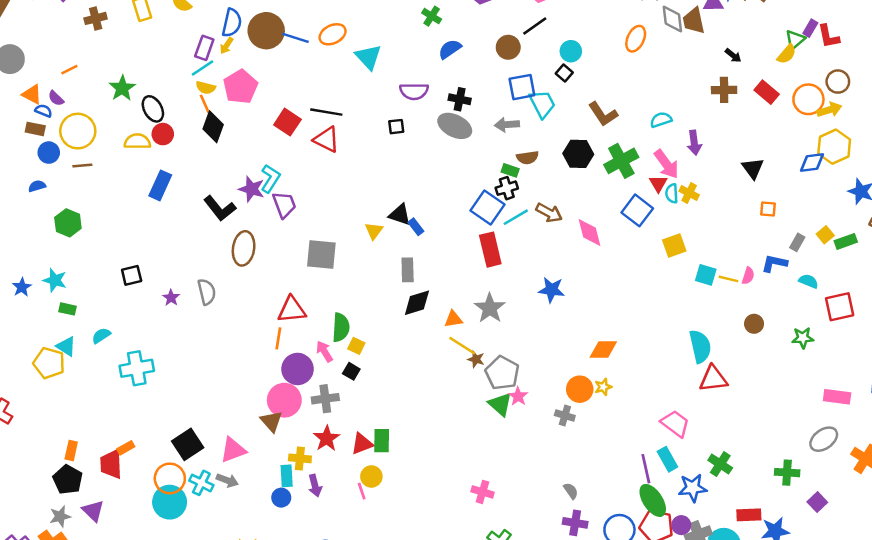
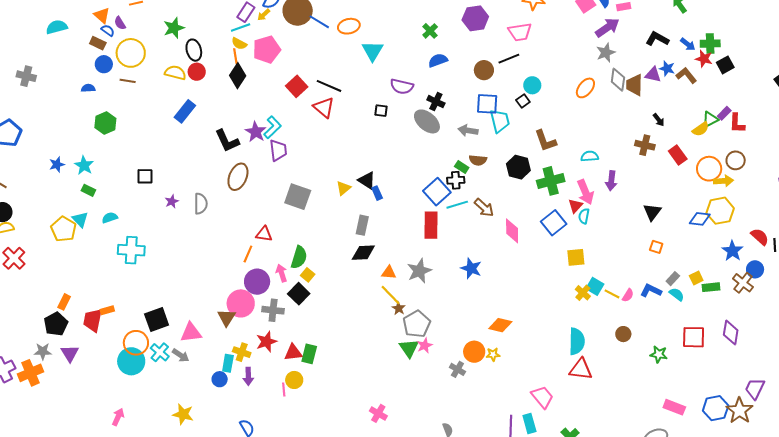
yellow cross: (689, 193) -> (583, 293), moved
cyan semicircle: (808, 281) -> (677, 294), moved
red triangle: (292, 310) -> (264, 234), size x0.7
black square: (351, 371) -> (299, 294), size x1.5

